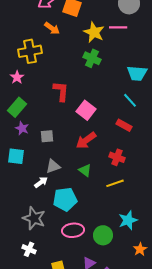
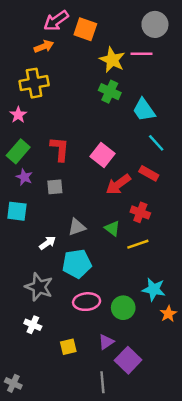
orange arrow: (52, 28) -> (44, 46), moved, turned -56
cyan trapezoid: (137, 73) -> (144, 110), moved, turned 50
red L-shape: (61, 91) -> (60, 149), moved
red arrow: (86, 140) -> (118, 184), moved
gray triangle: (53, 166) -> (77, 227), moved
green triangle: (85, 170) -> (112, 228), moved
cyan star: (128, 220) -> (154, 289), turned 30
orange star: (140, 249) -> (168, 314), moved

